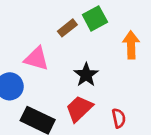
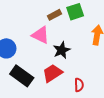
pink triangle: (36, 59) -> (41, 35), moved

